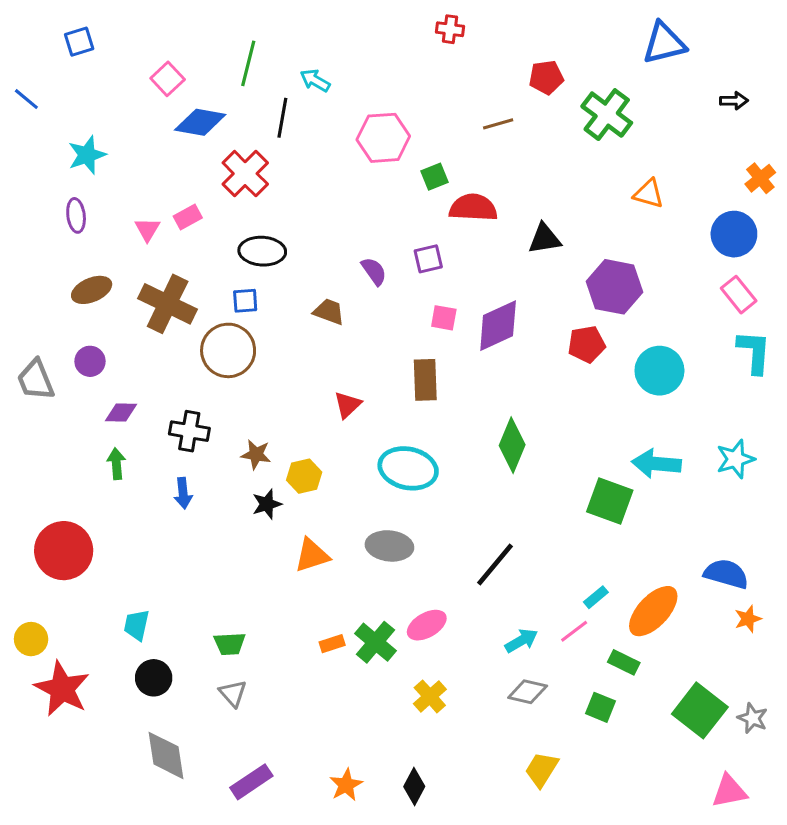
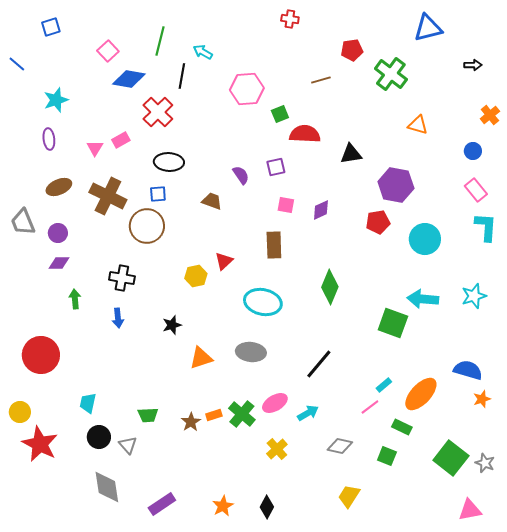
blue circle: (734, 234) -> (473, 151), size x0.6
purple diamond: (498, 326) -> (321, 210), size x0.6
gray trapezoid: (36, 380) -> (23, 222), moved
purple diamond: (121, 412) -> (59, 263), moved
brown star: (256, 454) -> (191, 422), moved, turned 30
yellow hexagon: (304, 476) -> (196, 276), moved
cyan arrow: (521, 641) -> (308, 413), moved
gray triangle: (233, 693) -> (128, 445), moved

